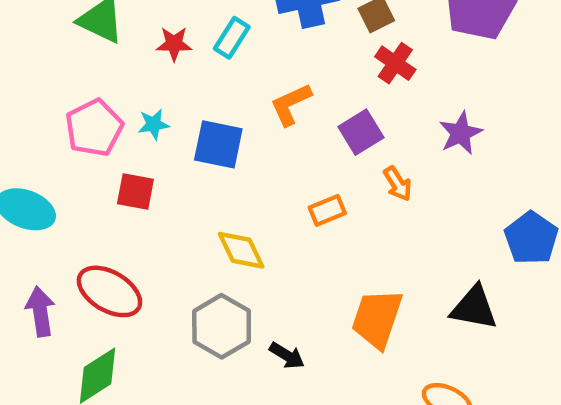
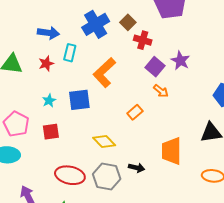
orange L-shape: (291, 104) -> (104, 73), size x1.4
pink pentagon: (94, 128) -> (16, 124), moved
purple square: (361, 132) -> (155, 67), moved
red ellipse: (109, 291) -> (70, 175), moved
black arrow: (287, 355) -> (137, 168), moved

